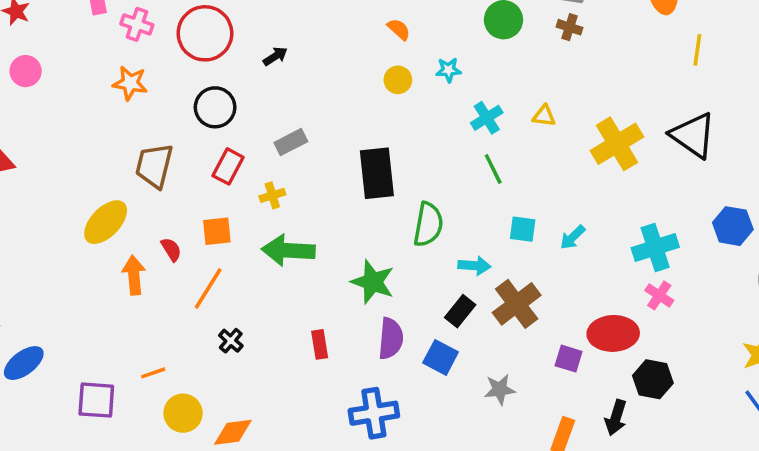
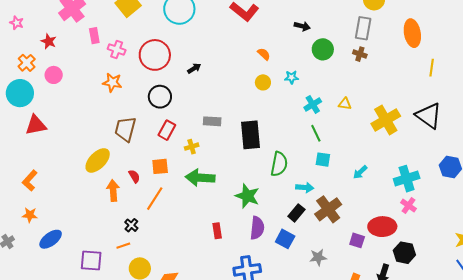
gray rectangle: (291, 142) -> (212, 121), moved, turned 30
cyan square: (523, 229) -> (323, 160), moved
black cross: (231, 341) -> (131, 225), moved

